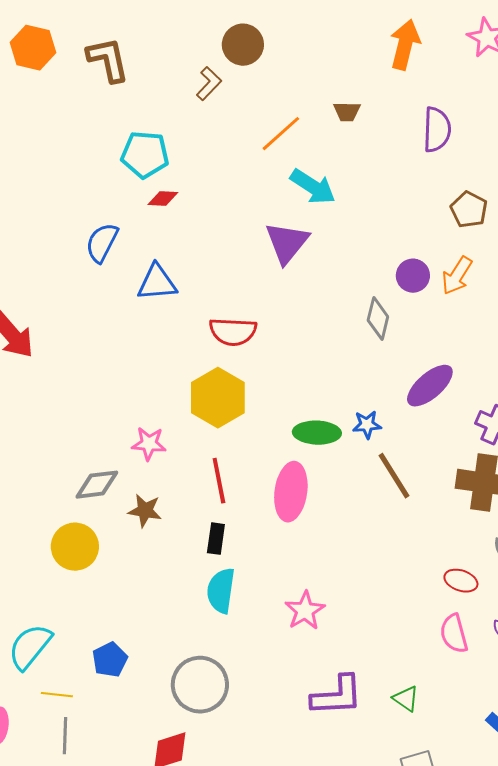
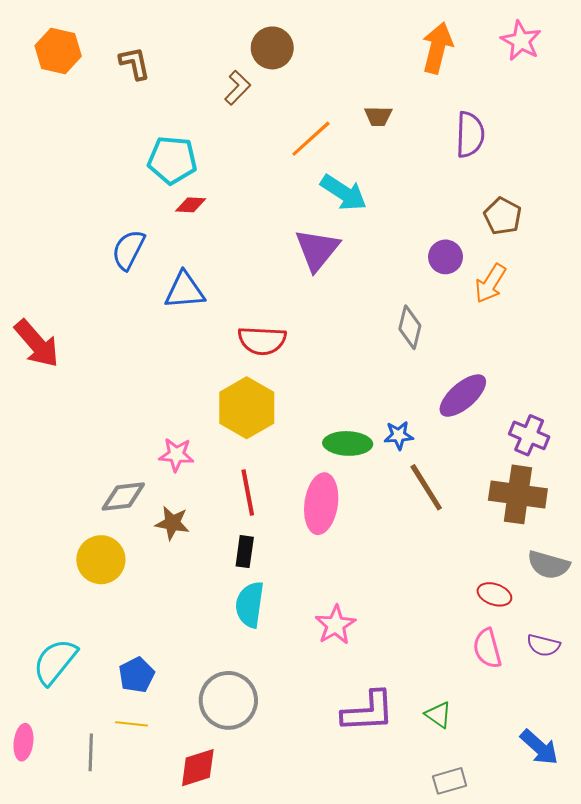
brown L-shape: (108, 60) -> (135, 63), size x0.7
purple circle: (413, 276) -> (446, 257), moved
yellow line: (57, 695) -> (132, 724), moved

